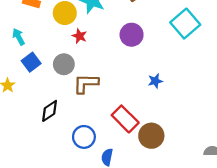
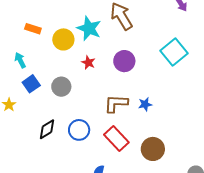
red star: (79, 36) -> (88, 63), moved
brown L-shape: (86, 83) -> (116, 103), moved
brown circle: (151, 136) -> (153, 149), moved
blue circle: (84, 137) -> (79, 130), moved

